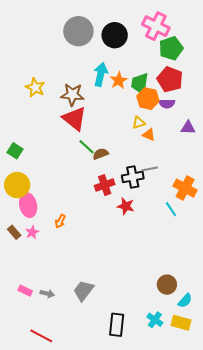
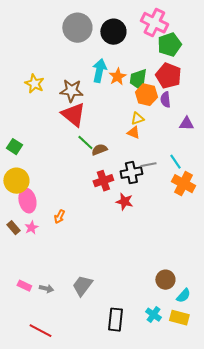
purple semicircle: (167, 104) -> (165, 100), turned 84
orange triangle: (149, 135) -> (133, 133), moved
cyan line: (171, 209) -> (175, 162), moved

